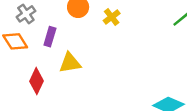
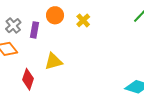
purple rectangle: (50, 37) -> (34, 30), moved

